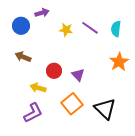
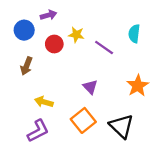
purple line: (90, 28) -> (104, 47), moved
brown arrow: (23, 57) -> (26, 66), turned -91
orange star: (119, 62) -> (138, 86), moved
red circle: (54, 71) -> (54, 44), moved

